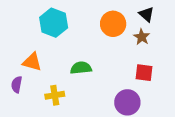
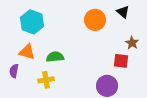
cyan hexagon: (54, 23) -> (32, 22), moved
brown star: (142, 37) -> (132, 43), moved
green semicircle: (81, 68) -> (55, 57), moved

